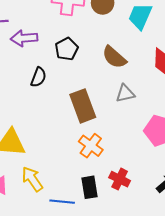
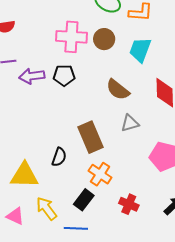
black pentagon: (67, 49) -> (64, 75), moved, turned 30
black semicircle: (38, 77) -> (59, 157), moved
black rectangle: (89, 187) -> (84, 200), moved, turned 50

